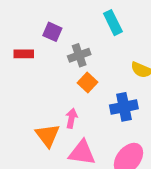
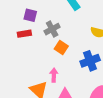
red rectangle: (24, 54) -> (24, 34), moved

